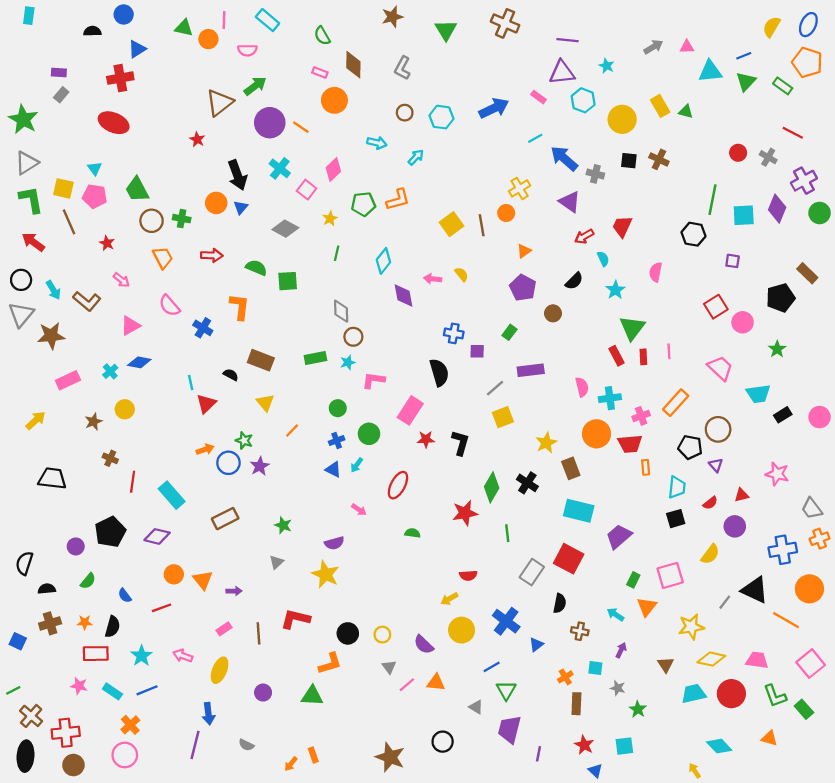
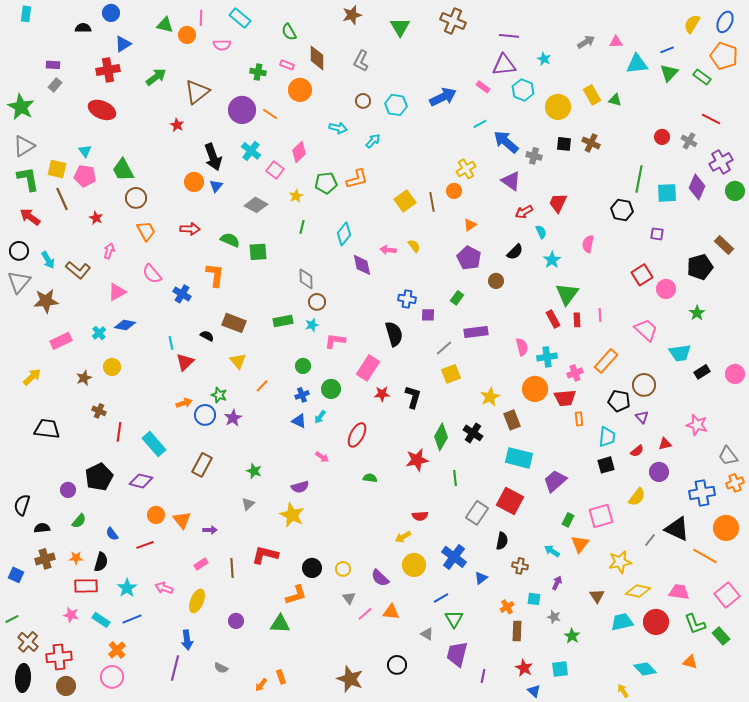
green arrow: (255, 86) -> (156, 77), moved
green cross: (182, 219) -> (258, 72), moved
pink arrow: (121, 280) -> (109, 251), turned -112
brown rectangle: (225, 519) -> (202, 465), turned -35

